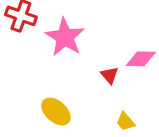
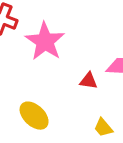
red triangle: (110, 75) -> (89, 81), turned -42

